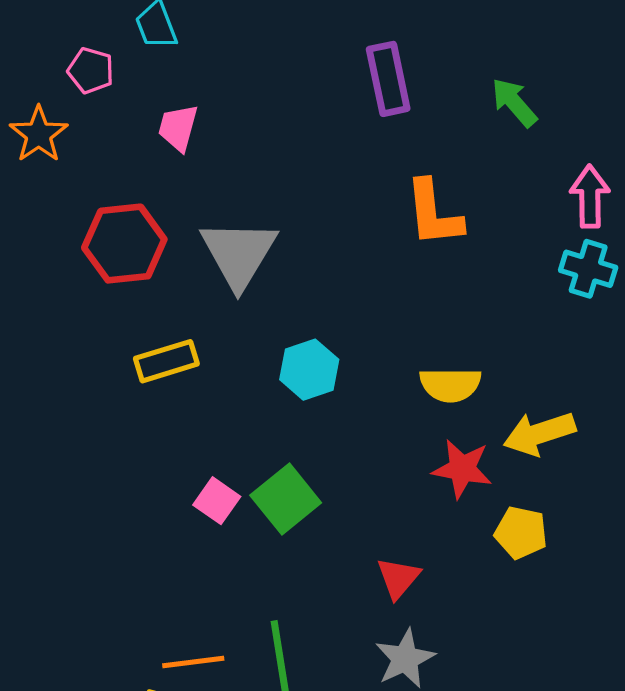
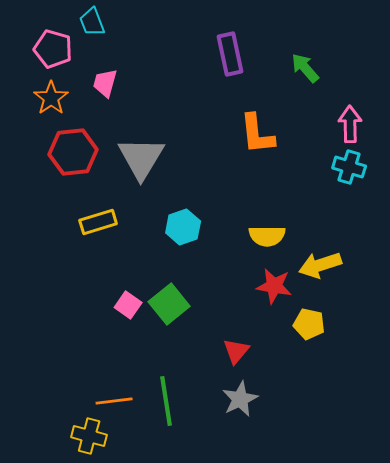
pink pentagon: (91, 70) -> (53, 49), size x1.4
orange star: (39, 134) -> (51, 98), moved

